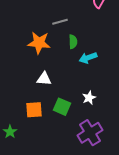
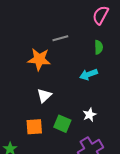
green semicircle: (73, 42) -> (99, 47), moved
white triangle: (44, 79) -> (44, 96), turned -49

